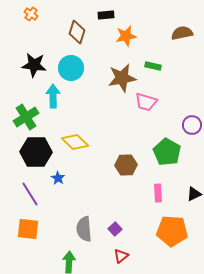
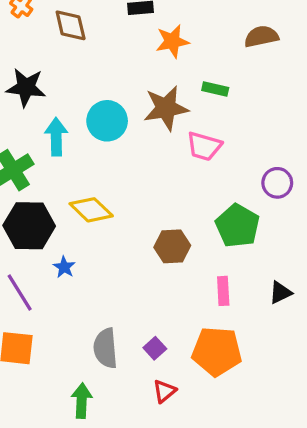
brown diamond: (77, 32) -> (71, 25), moved, turned -30
cyan circle: (71, 68) -> (107, 121), moved
orange pentagon: (172, 231) -> (217, 351), moved

